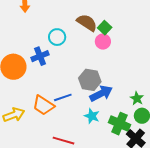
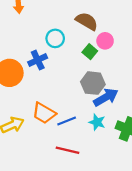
green square: (105, 28) -> (90, 52), moved
blue line: (63, 97) -> (67, 121), moved

